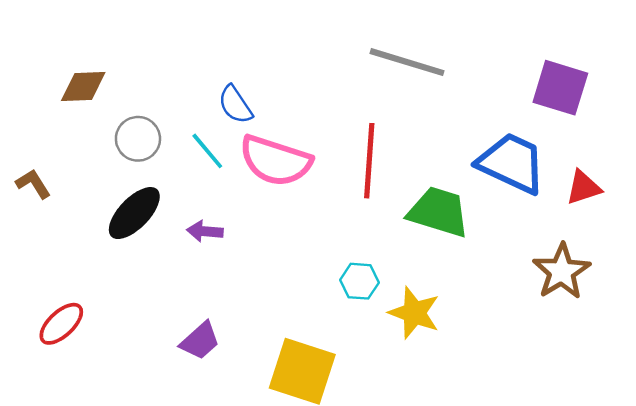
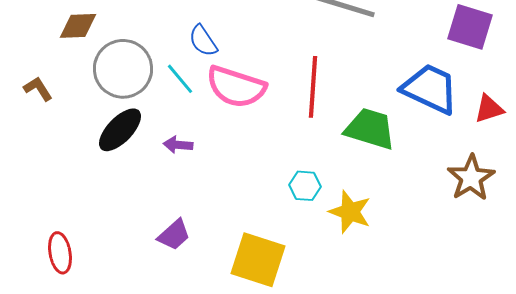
gray circle: (138, 139) -> (123, 69), size x1.6
brown L-shape: (33, 184) -> (38, 89), moved
red ellipse: (61, 324) -> (60, 253), moved, turned -57

